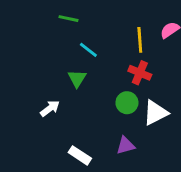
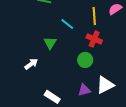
cyan line: (88, 50) -> (67, 24), moved
white triangle: (155, 113) -> (105, 85), moved

